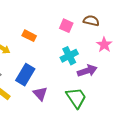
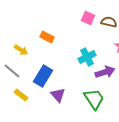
pink square: (66, 26) -> (88, 18), moved

